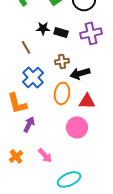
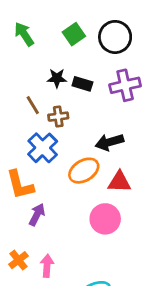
brown cross: (62, 61) -> (58, 117), moved
orange ellipse: (62, 93) -> (84, 171), turned 50
pink arrow: (45, 155) -> (47, 266), moved, turned -133

